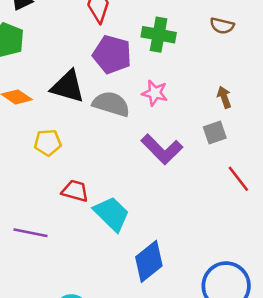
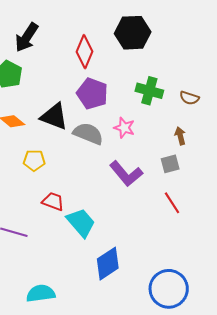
brown semicircle: (222, 26) -> (189, 98), moved
green cross: (159, 35) -> (149, 91), moved
red line: (238, 179) -> (172, 203), moved

